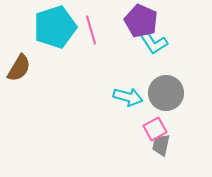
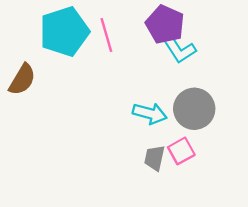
gray trapezoid: (161, 145) -> (154, 158), moved

